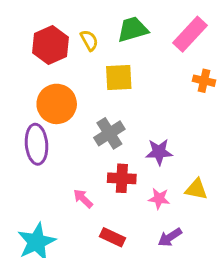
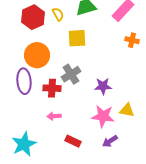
red cross: (122, 178) -> (52, 88), moved
pink arrow: (83, 199) -> (54, 116), turned -48
pink star: (159, 199) -> (103, 116), size x1.6

